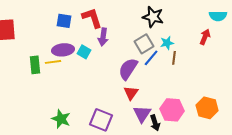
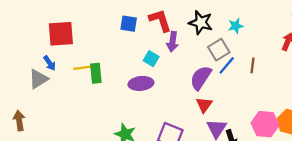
black star: (153, 17) -> (201, 23), moved
cyan star: (167, 43) -> (236, 26), moved
purple ellipse: (63, 50) -> (141, 83), moved
yellow line: (53, 62) -> (82, 68), moved
pink hexagon: (172, 110) -> (265, 124), moved

